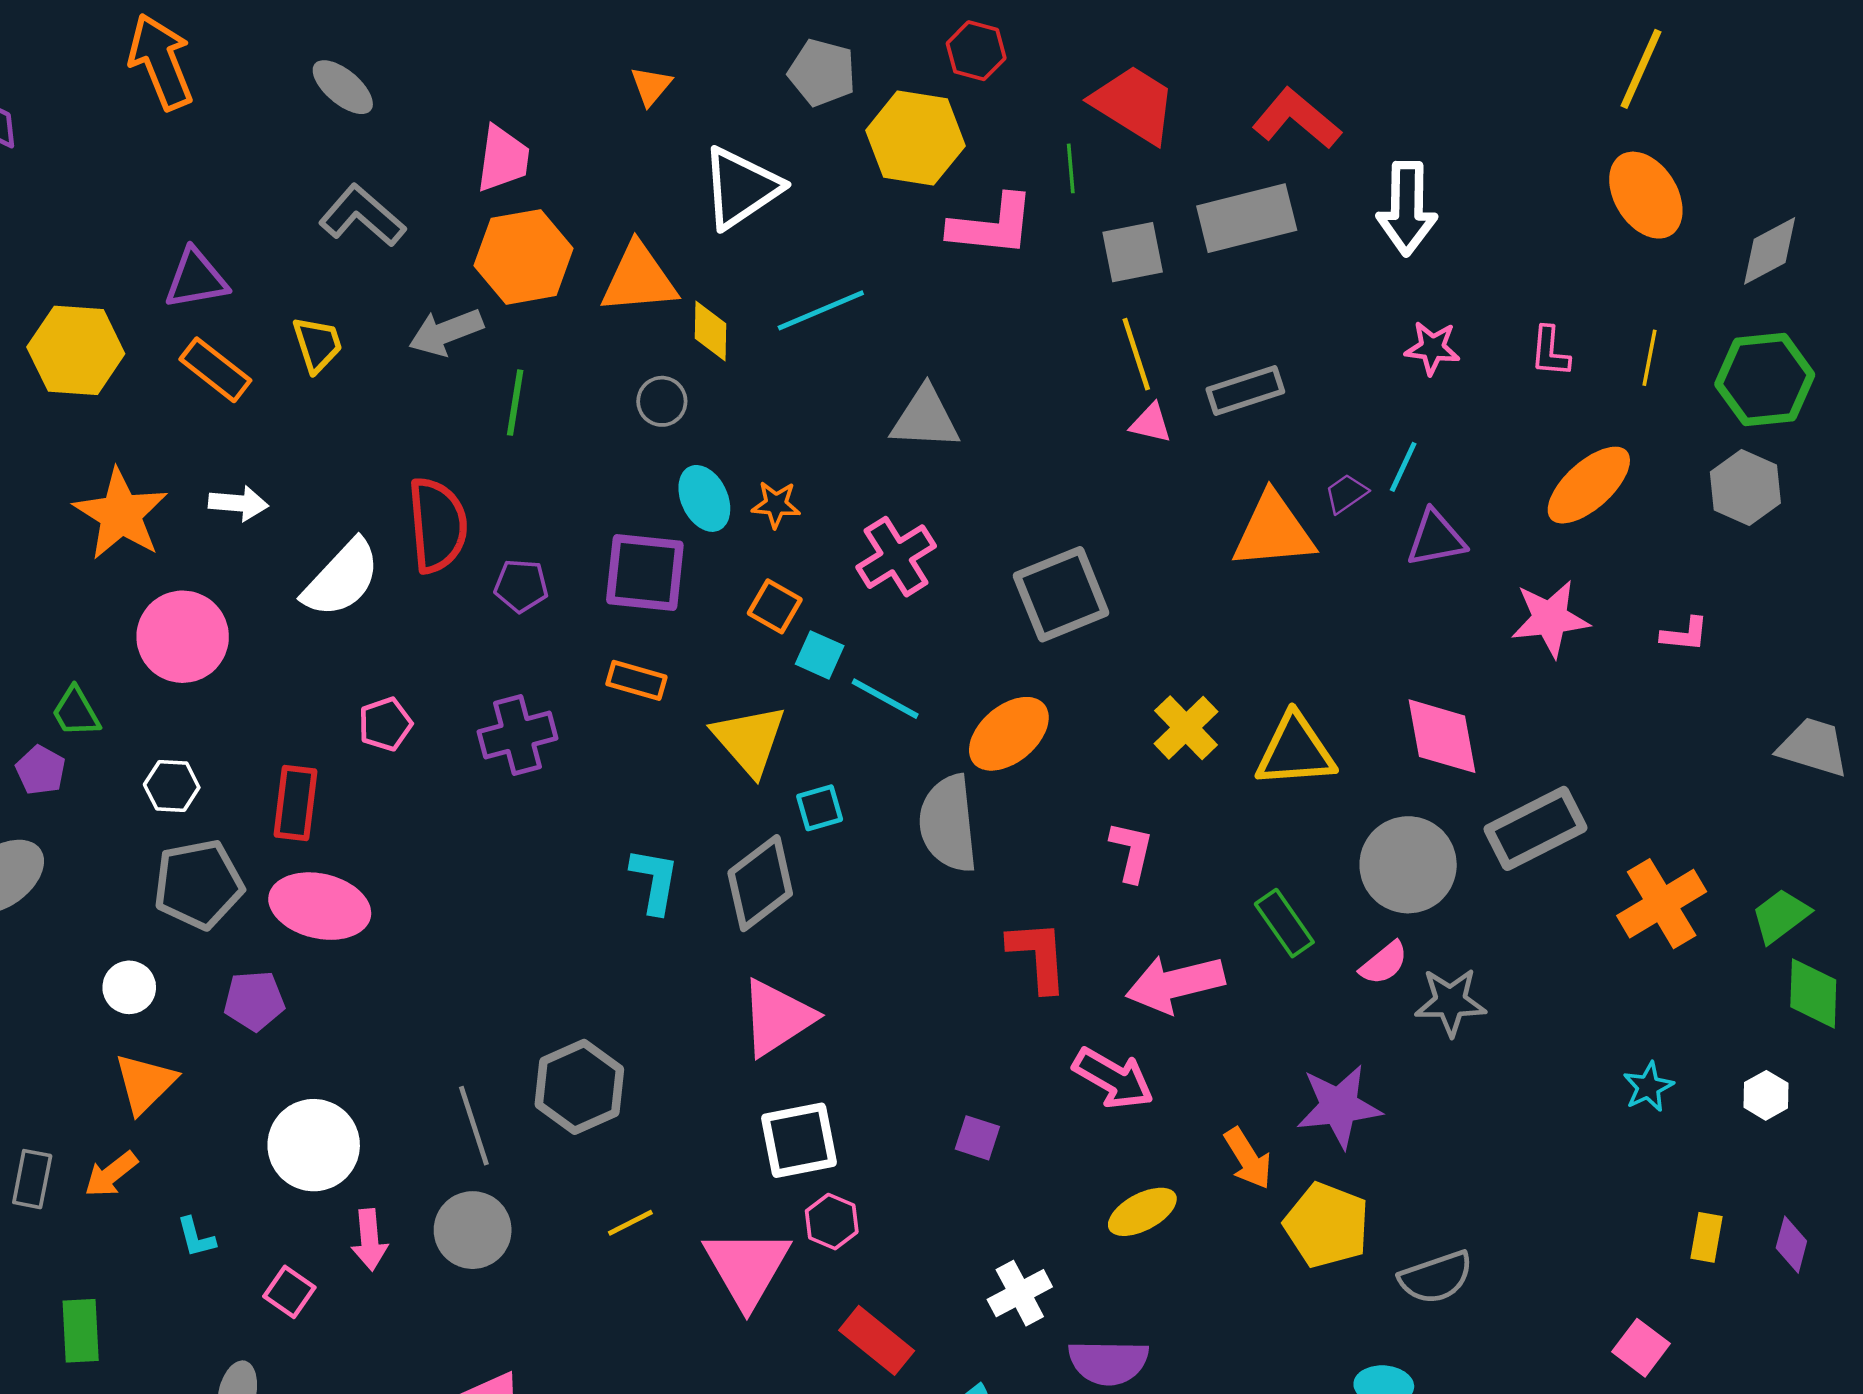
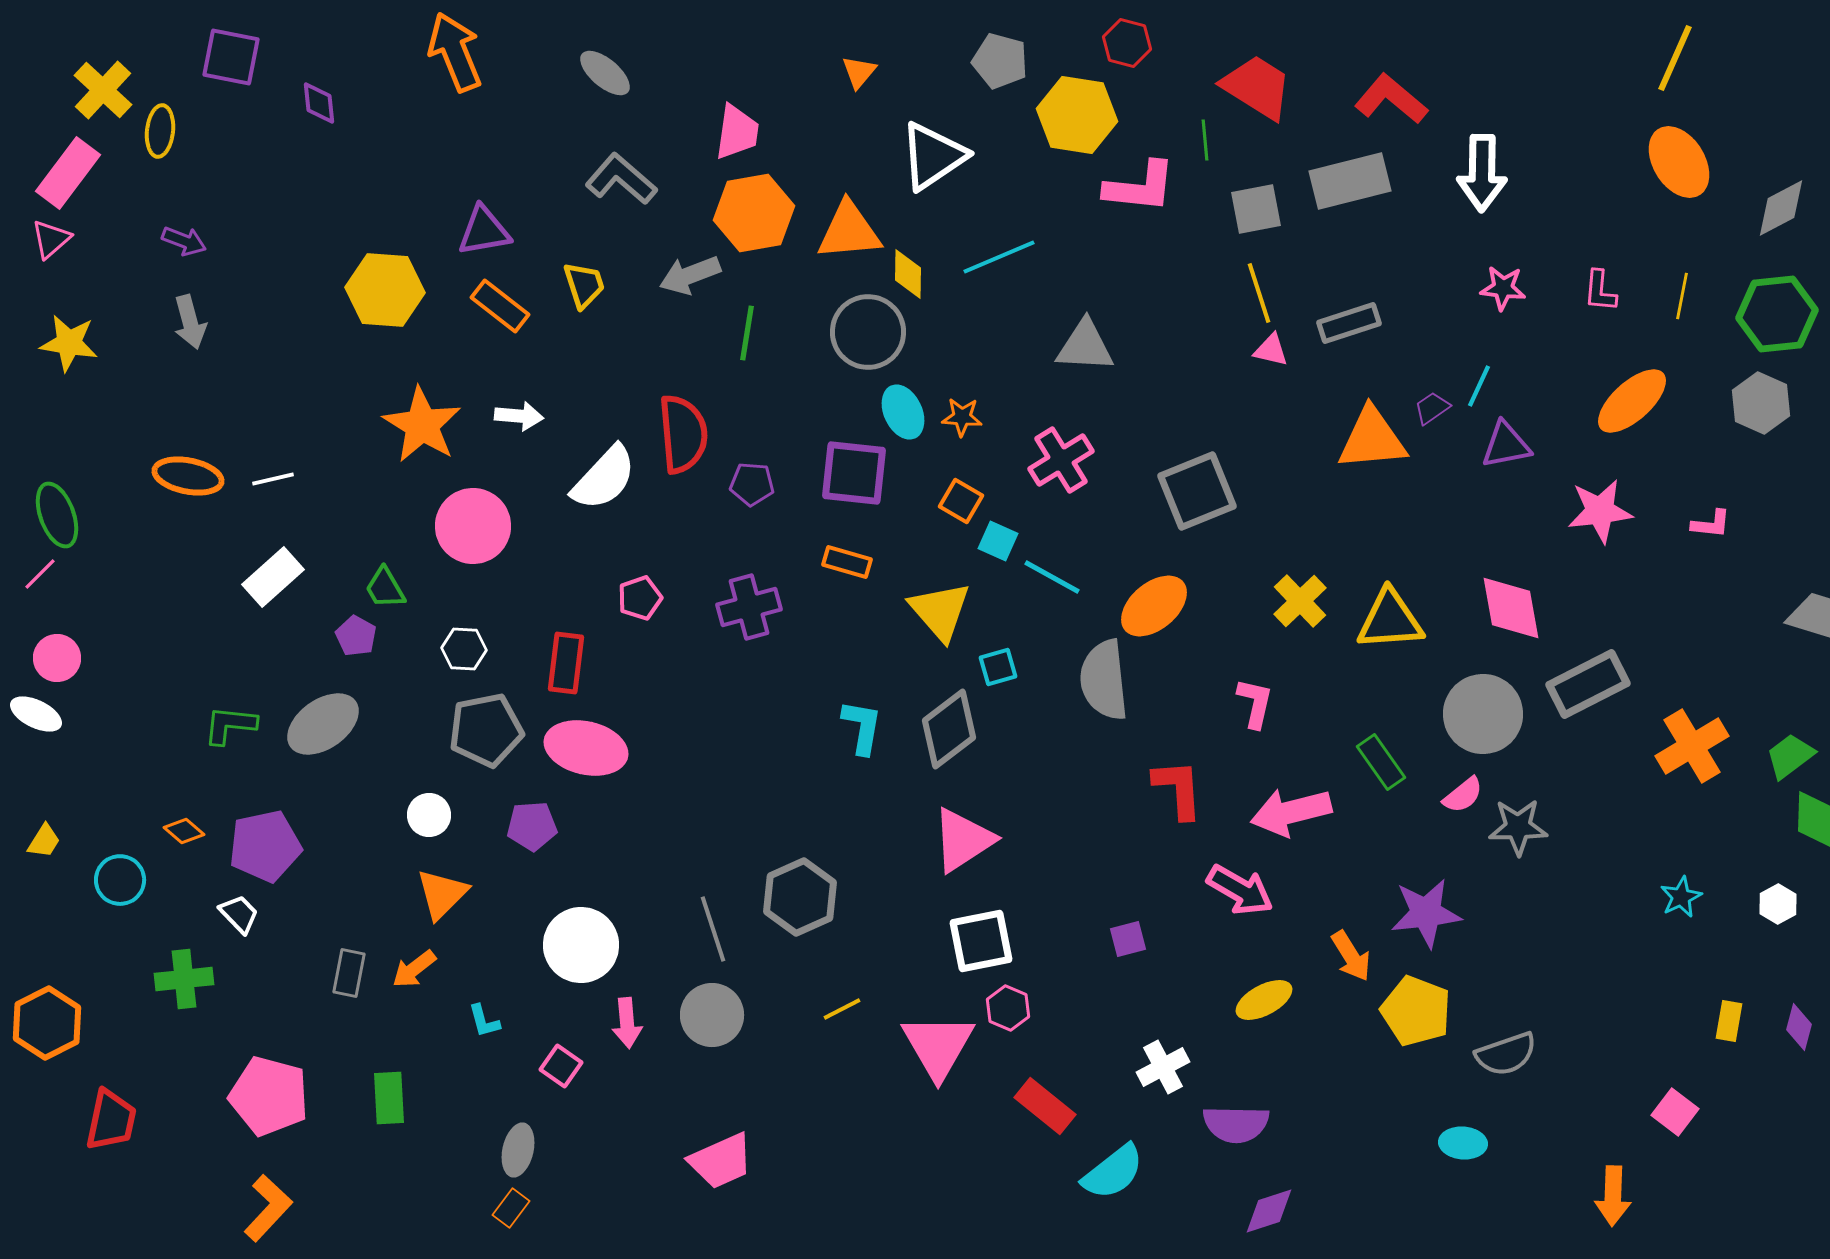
gray circle: (662, 401) -> (868, 332), size x1.8
purple square: (977, 1138) -> (1128, 939), turned -33

